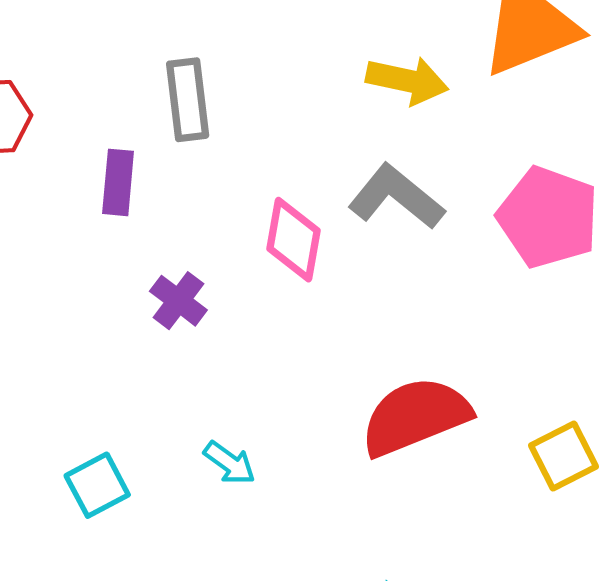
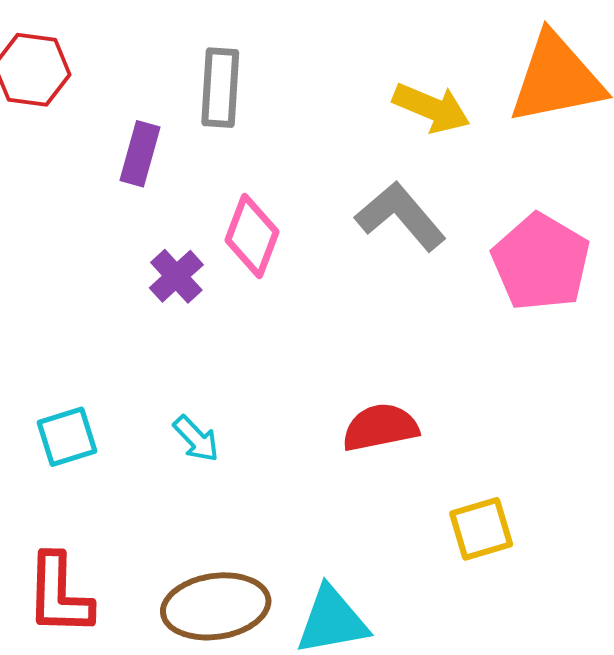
pink diamond: (294, 240) -> (252, 236), moved
red semicircle: (415, 416) -> (380, 427), size x0.7
yellow square: (563, 456) -> (481, 529), moved

